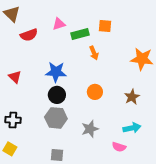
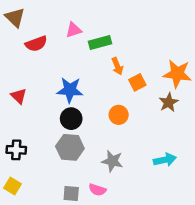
orange square: (105, 26) -> (137, 82), moved, turned -32
brown star: (132, 97) -> (169, 102), moved
gray star: (90, 129) -> (112, 161), turned 30
pink semicircle: (119, 147) -> (97, 190), moved

